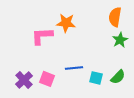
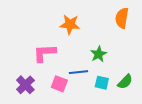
pink L-shape: (42, 36) -> (44, 53), moved
green star: (120, 40) -> (99, 54), moved
pink square: (47, 79) -> (59, 84), moved

